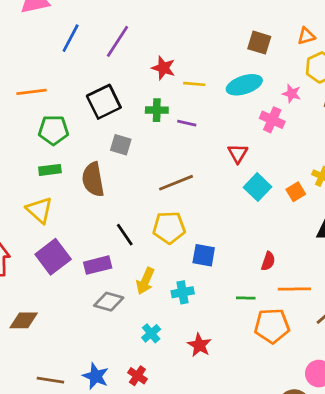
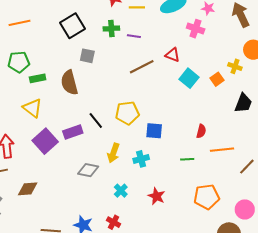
green pentagon: (53, 130) -> (19, 62), moved
red triangle: (238, 153) -> (173, 55), turned -35
brown line: (176, 183) -> (142, 67), moved
purple rectangle: (98, 265) -> (73, 132), moved
orange pentagon: (272, 326) -> (207, 197), moved

